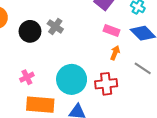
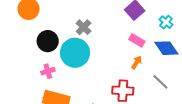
black circle: (30, 31) -> (48, 41), moved
cyan circle: (72, 79) -> (75, 53), moved

